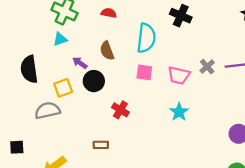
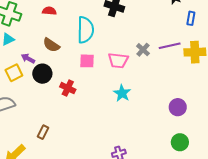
brown semicircle: (107, 51) -> (51, 45), turned -30
yellow square: (63, 88) -> (14, 73), moved
red cross: (120, 110) -> (68, 88), moved
brown rectangle: (101, 145) -> (43, 132), moved, turned -56

